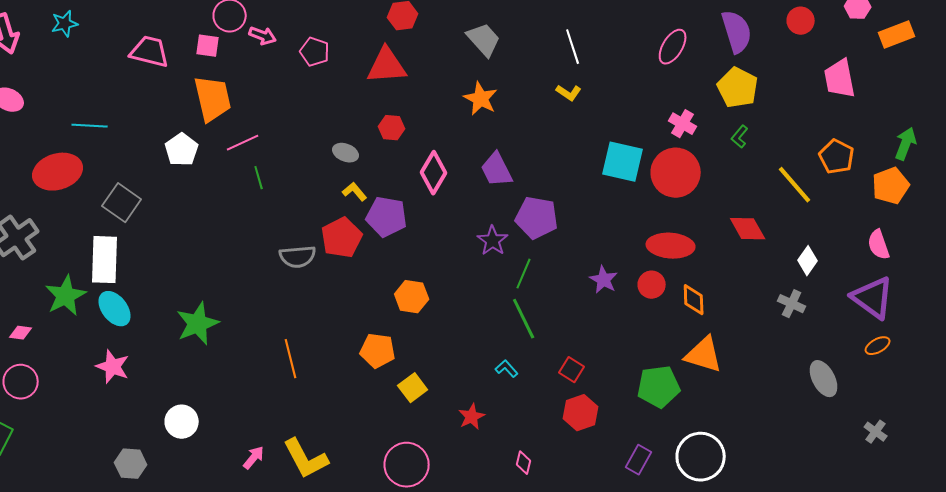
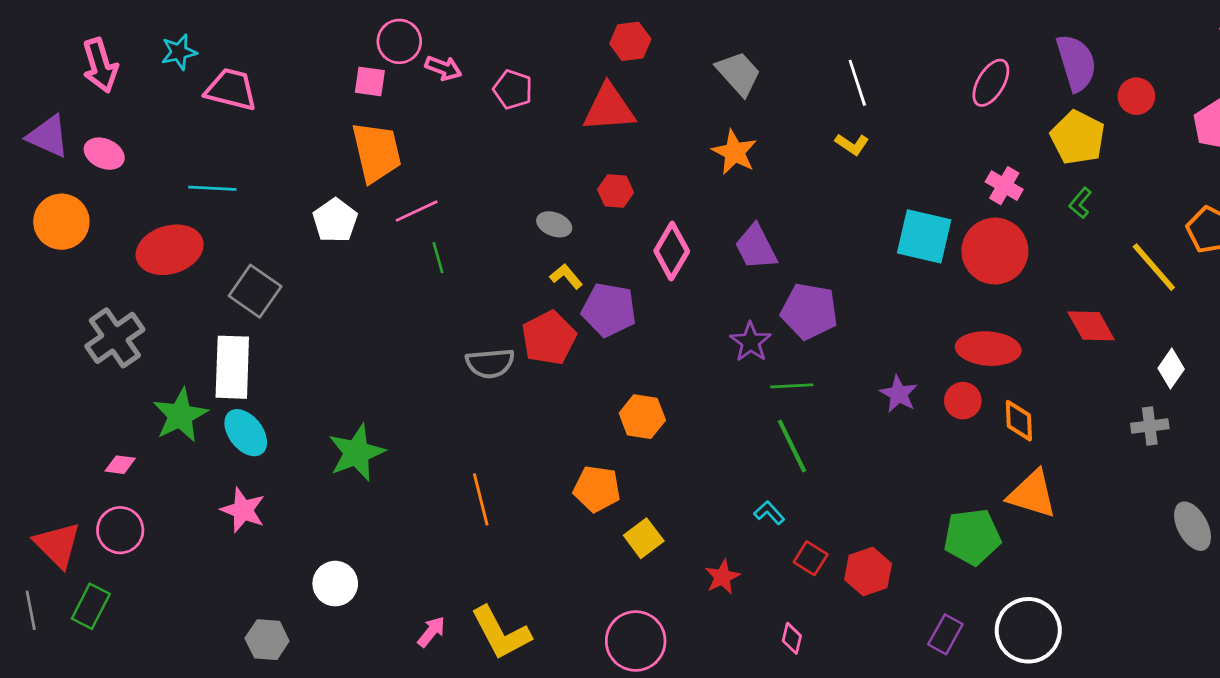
red circle: (801, 21) -> (1136, 96), moved
pink trapezoid: (150, 52) -> (231, 89), moved
green line: (524, 274) -> (792, 386), turned 64
gray cross: (792, 304) -> (1150, 426), turned -32
red square: (572, 370) -> (811, 558), moved

